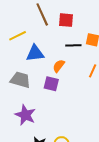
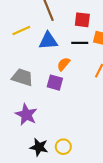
red square: (66, 20) -> (82, 20), moved
blue triangle: (35, 53) -> (48, 41), moved

